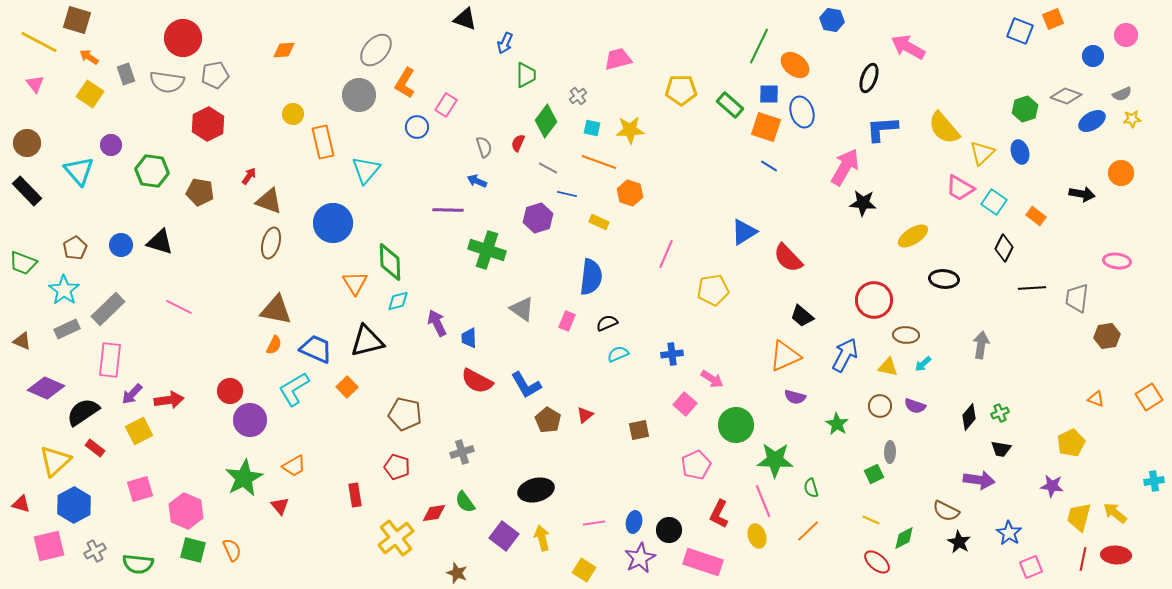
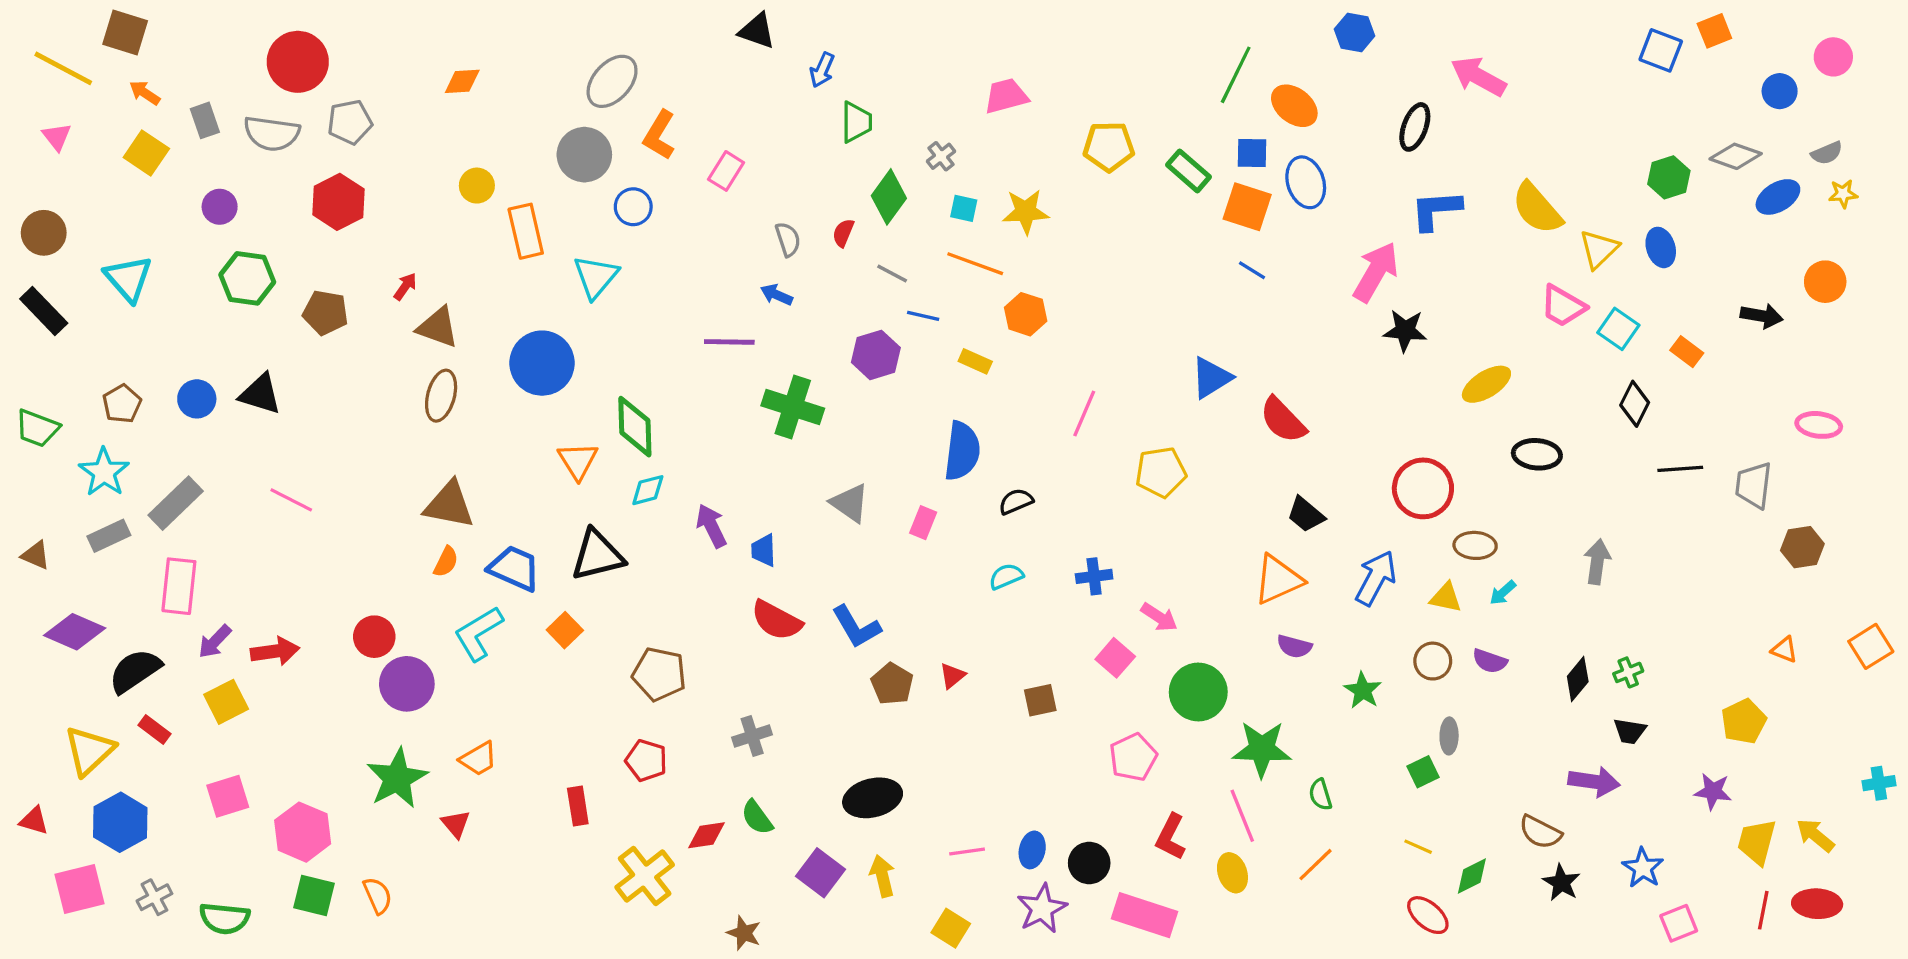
blue circle: (417, 127) -> (633, 207), moved
purple circle: (111, 145) -> (220, 207), moved
black semicircle: (607, 323) -> (1016, 501), moved

